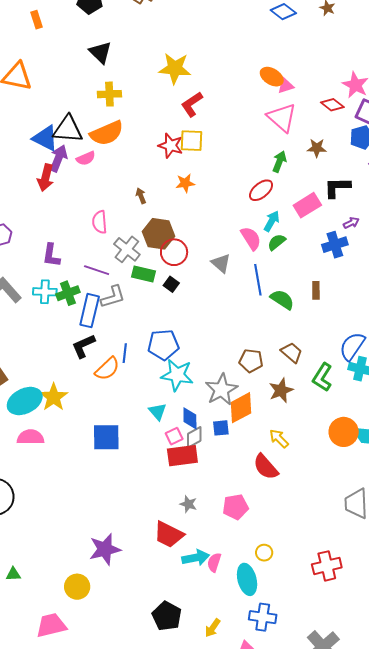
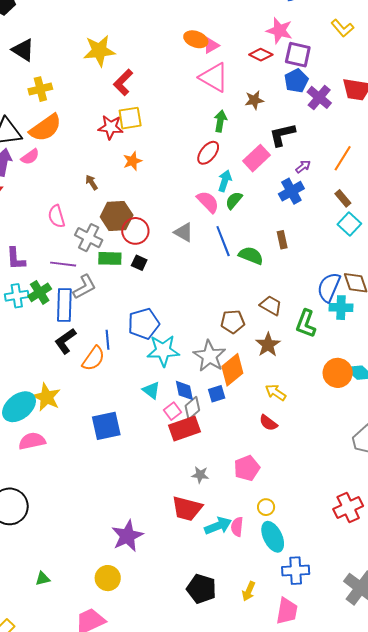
red semicircle: (266, 467) -> (268, 423), size x0.7
yellow circle: (264, 553) -> (266, 507), moved

